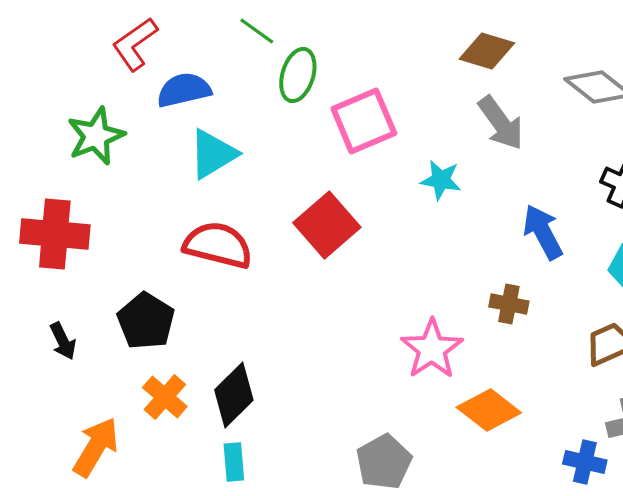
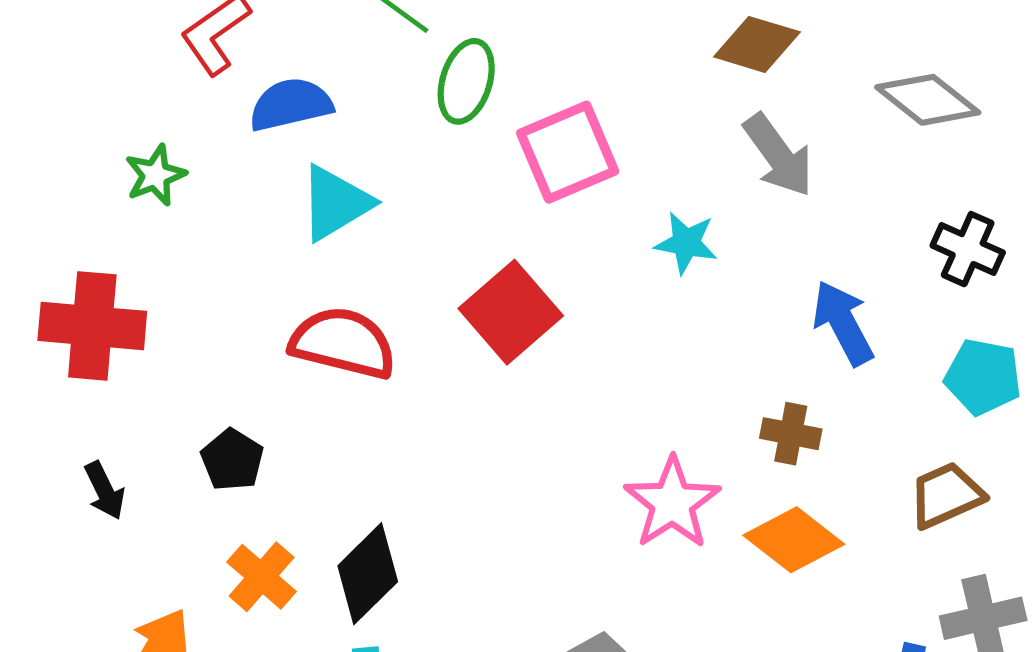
green star: (96, 136) -> (155, 175), size x0.7
black pentagon: (146, 321) -> (232, 460), size x0.7
orange diamond: (489, 410) -> (794, 540), moved

